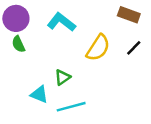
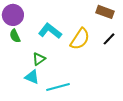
cyan L-shape: (61, 22) -> (50, 31), moved
green triangle: (63, 77) -> (39, 59), moved

